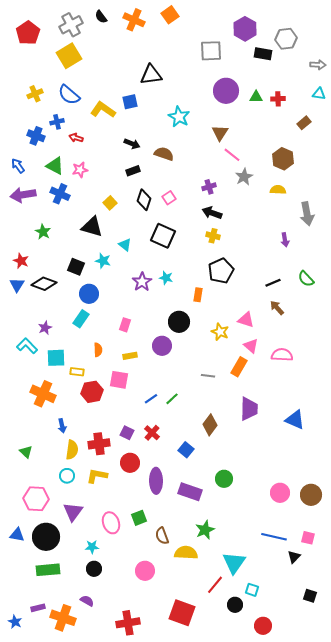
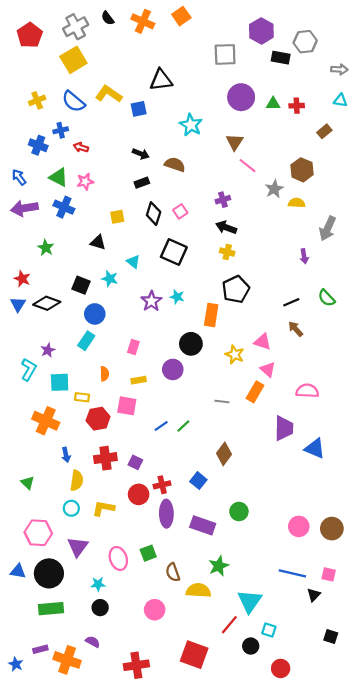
yellow L-shape: (103, 110) -> (109, 94), moved
gray star: (244, 177) -> (274, 189), moved
yellow square: (110, 203) -> (117, 217), turned 32
gray arrow: (307, 214) -> (328, 229), turned 35
black triangle: (92, 227) -> (98, 242), size x0.7
orange rectangle: (198, 295) -> (211, 315), size x1.5
cyan L-shape: (27, 346) -> (29, 369), turned 75
pink semicircle: (282, 355) -> (307, 391), moved
purple trapezoid: (249, 409) -> (284, 428), moved
red cross: (152, 433) -> (162, 485), moved, turned 35
red cross: (99, 444) -> (105, 458), moved

